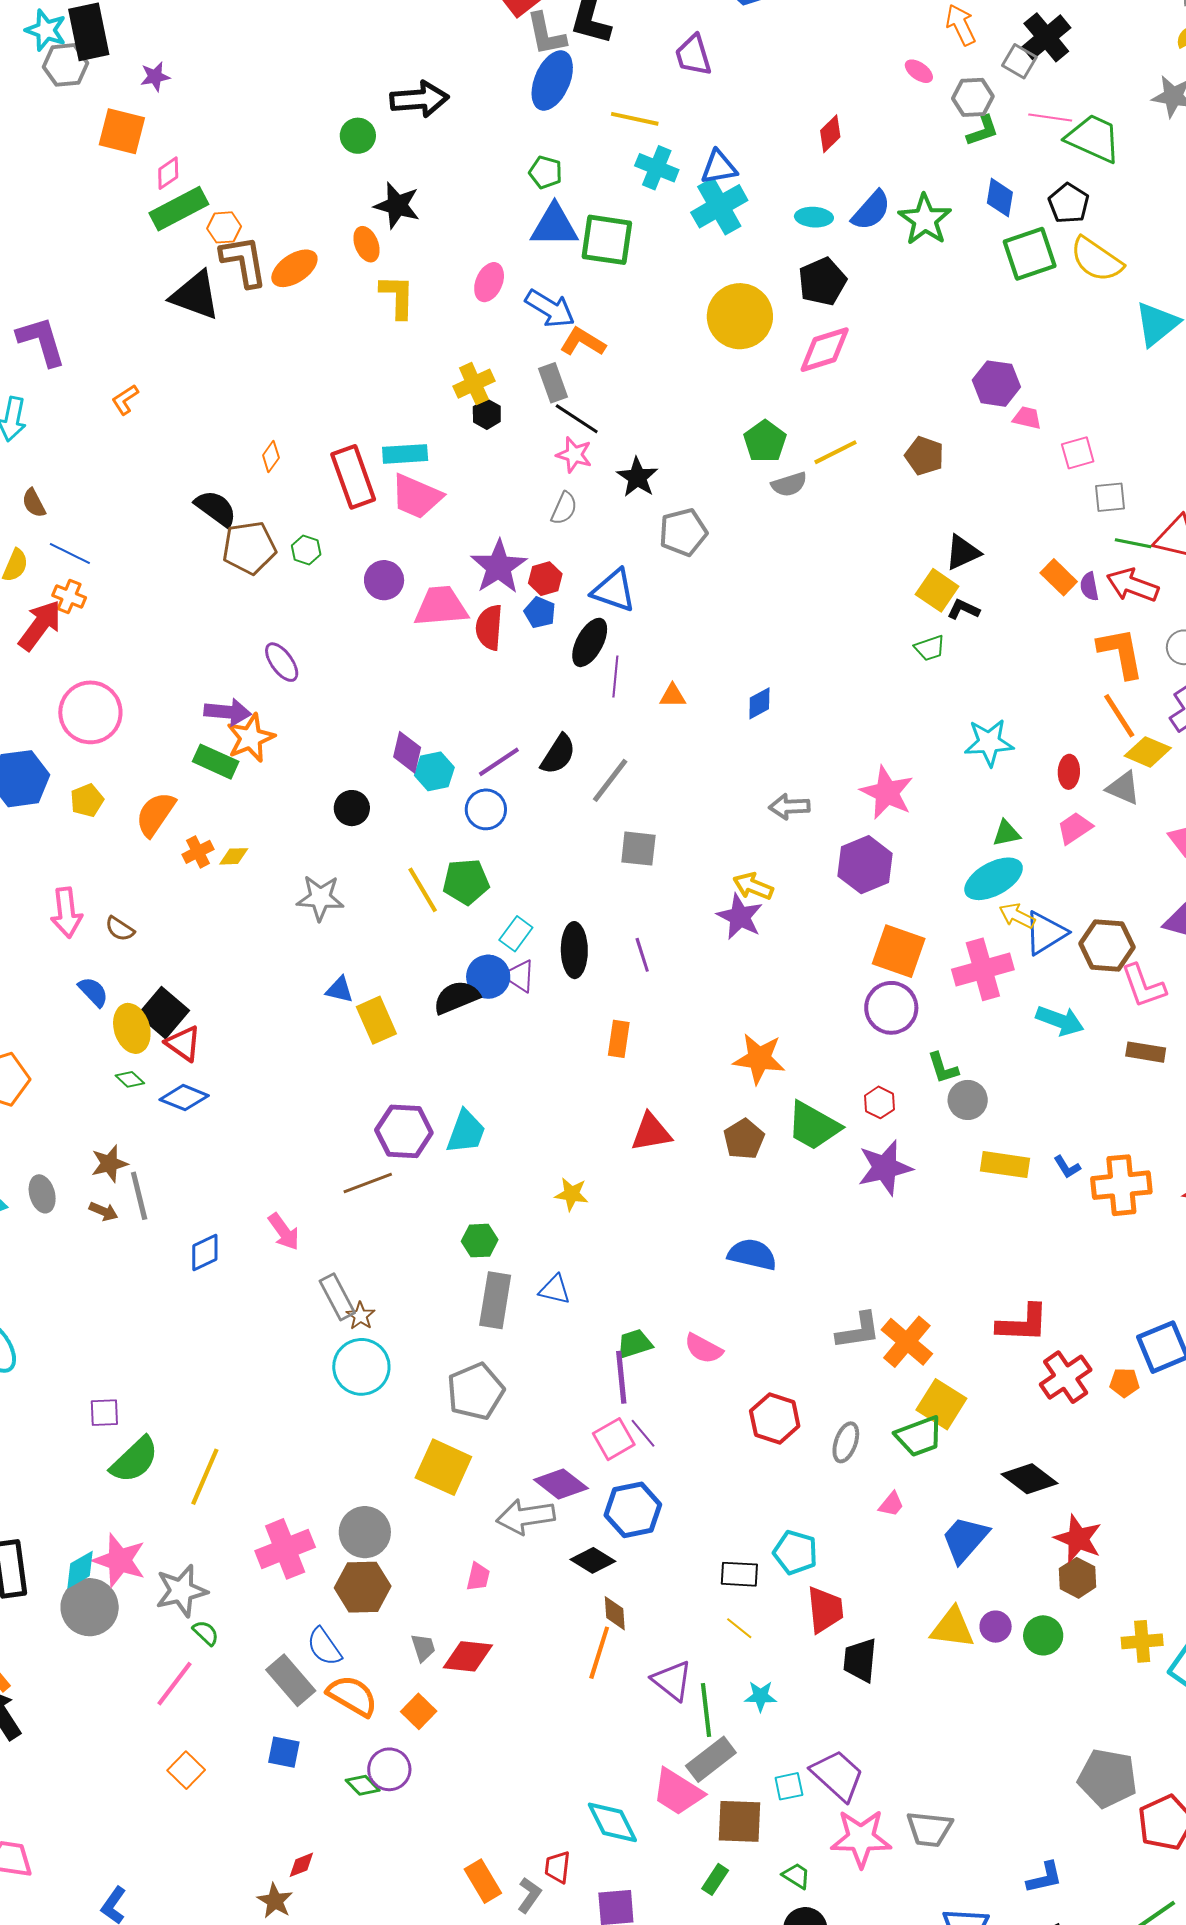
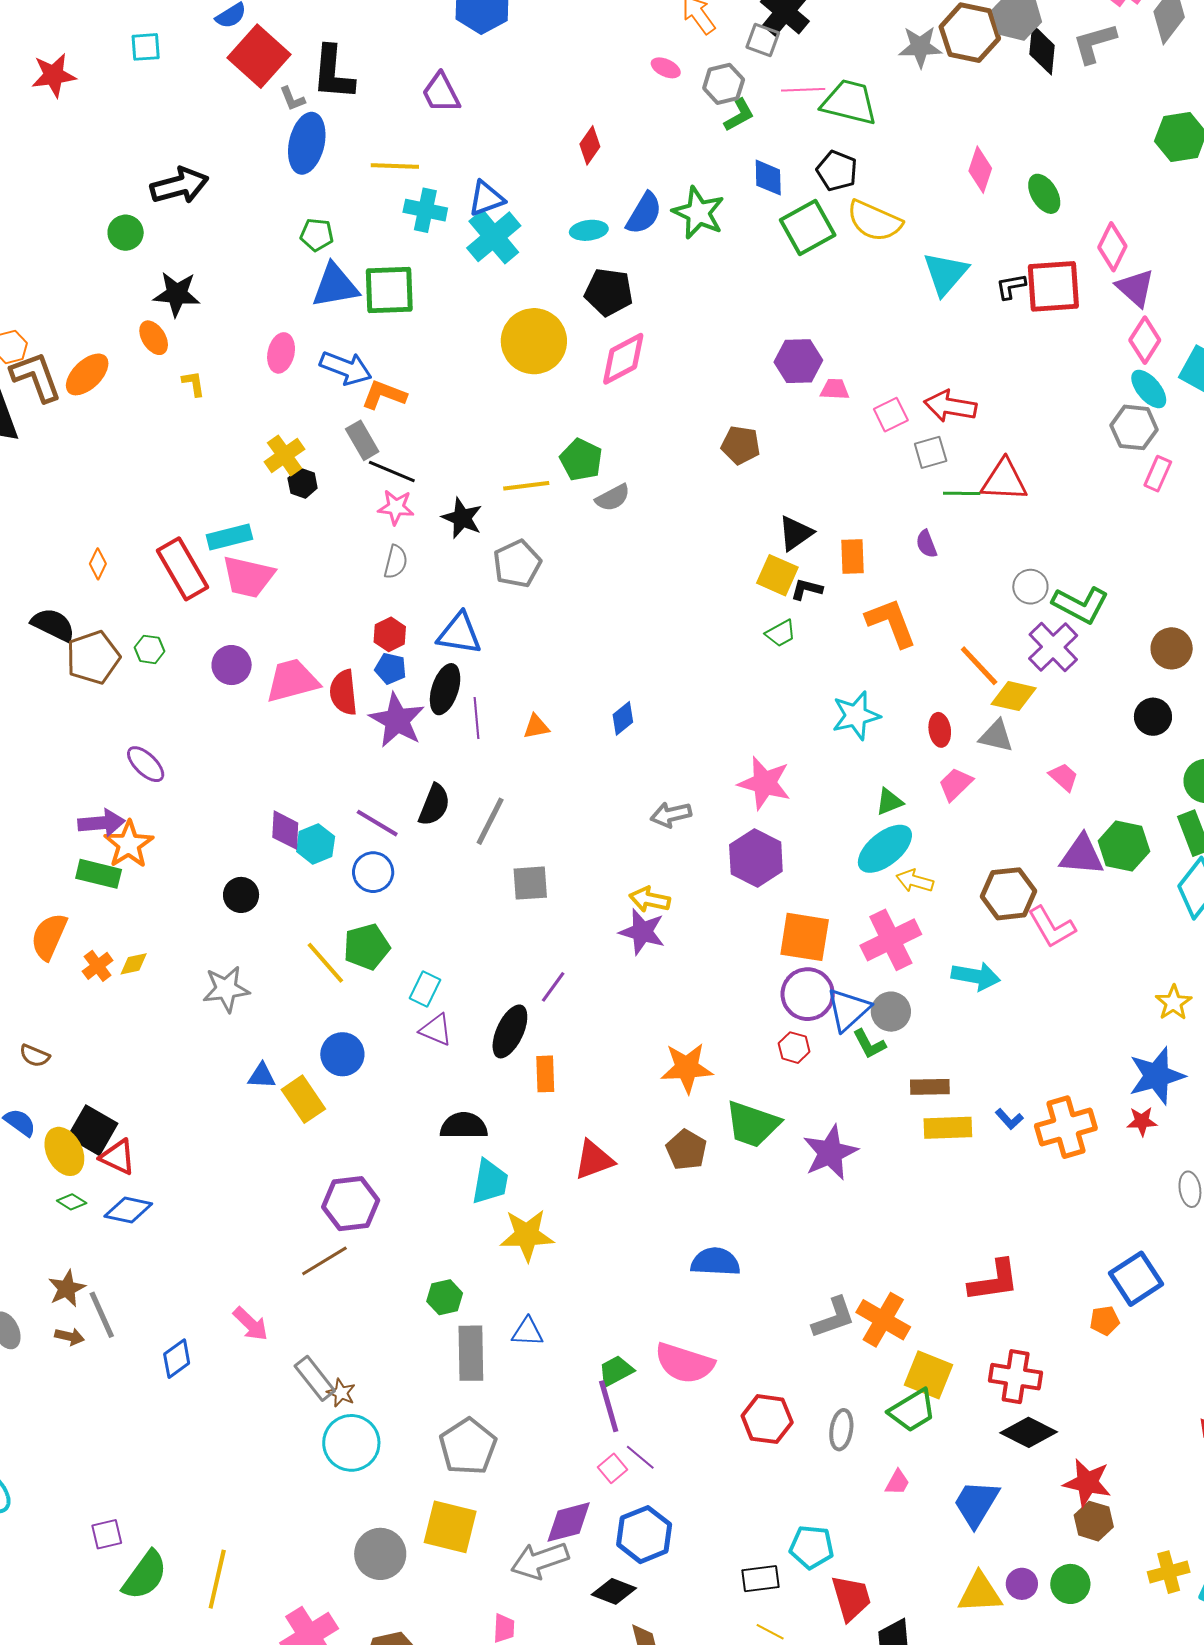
gray L-shape: (546, 34) -> (292, 99), size x0.6
black pentagon: (822, 281) -> (609, 292), turned -30
yellow L-shape: (397, 296) -> (193, 384), size x0.6
yellow line: (836, 452) -> (526, 486), moved, turned 30
purple star: (499, 567) -> (397, 720), moved
orange rectangle: (1059, 577) -> (852, 556), moved, turned 54
red arrow: (1132, 585) -> (950, 406), moved
orange L-shape: (1121, 653) -> (891, 623), moved
purple line: (499, 762) -> (377, 823), turned 75
blue triangle: (1045, 933) -> (848, 1010), moved
black ellipse: (574, 950) -> (510, 1031), moved, turned 36
purple line: (642, 955) -> (553, 987), turned 64
blue circle: (488, 977) -> (342, 1054), moved
black semicircle: (456, 997) -> (464, 1126), moved, turned 33
brown rectangle: (1146, 1052) -> (930, 1087), moved
gray circle: (968, 1100) -> (891, 1012), moved
red hexagon: (879, 1102) -> (794, 1048), moved
cyan trapezoid: (466, 1132) -> (490, 1182), moved
yellow star: (572, 1194) -> (527, 1235), size x1.6
pink semicircle: (703, 1349) -> (684, 1363), size x1.5
red cross: (1066, 1377) -> (1016, 1377), moved, turned -36
pink square: (614, 1439) -> (613, 1468), size x0.7
purple diamond: (561, 1484) -> (569, 1522), turned -42
gray circle: (365, 1532) -> (380, 1554), moved

